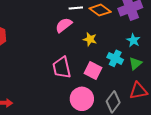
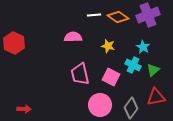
pink semicircle: (64, 25) -> (73, 37), moved, turned 36
cyan star: (133, 40) -> (143, 47), moved

